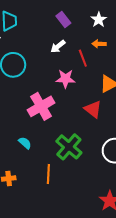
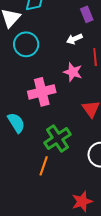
cyan semicircle: (25, 143) -> (16, 123), size x1.5
orange line: (48, 174) -> (44, 166), moved

